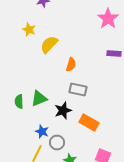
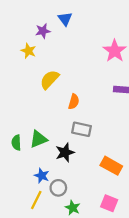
yellow star: (29, 30) -> (28, 51), moved
orange rectangle: (89, 122) -> (111, 166), moved

